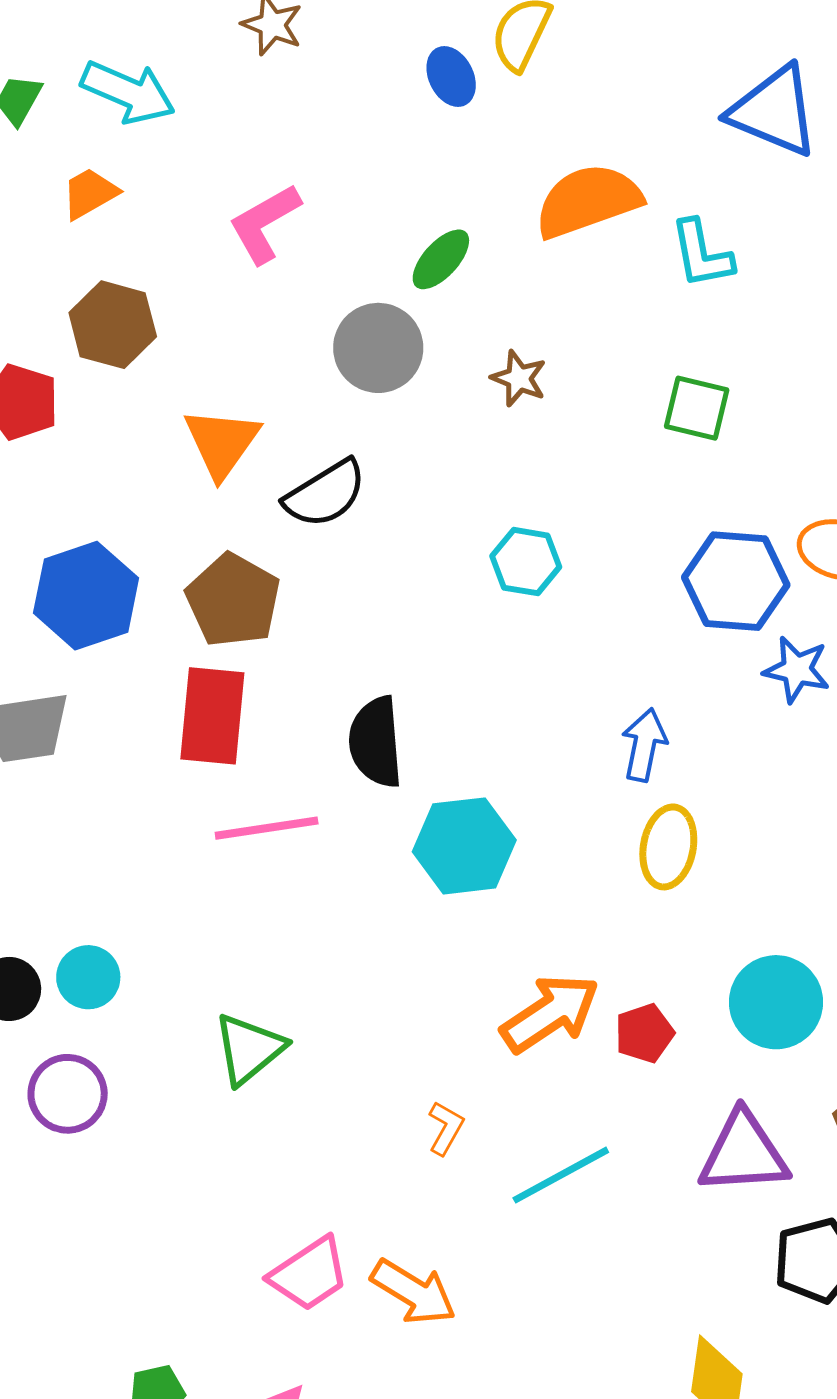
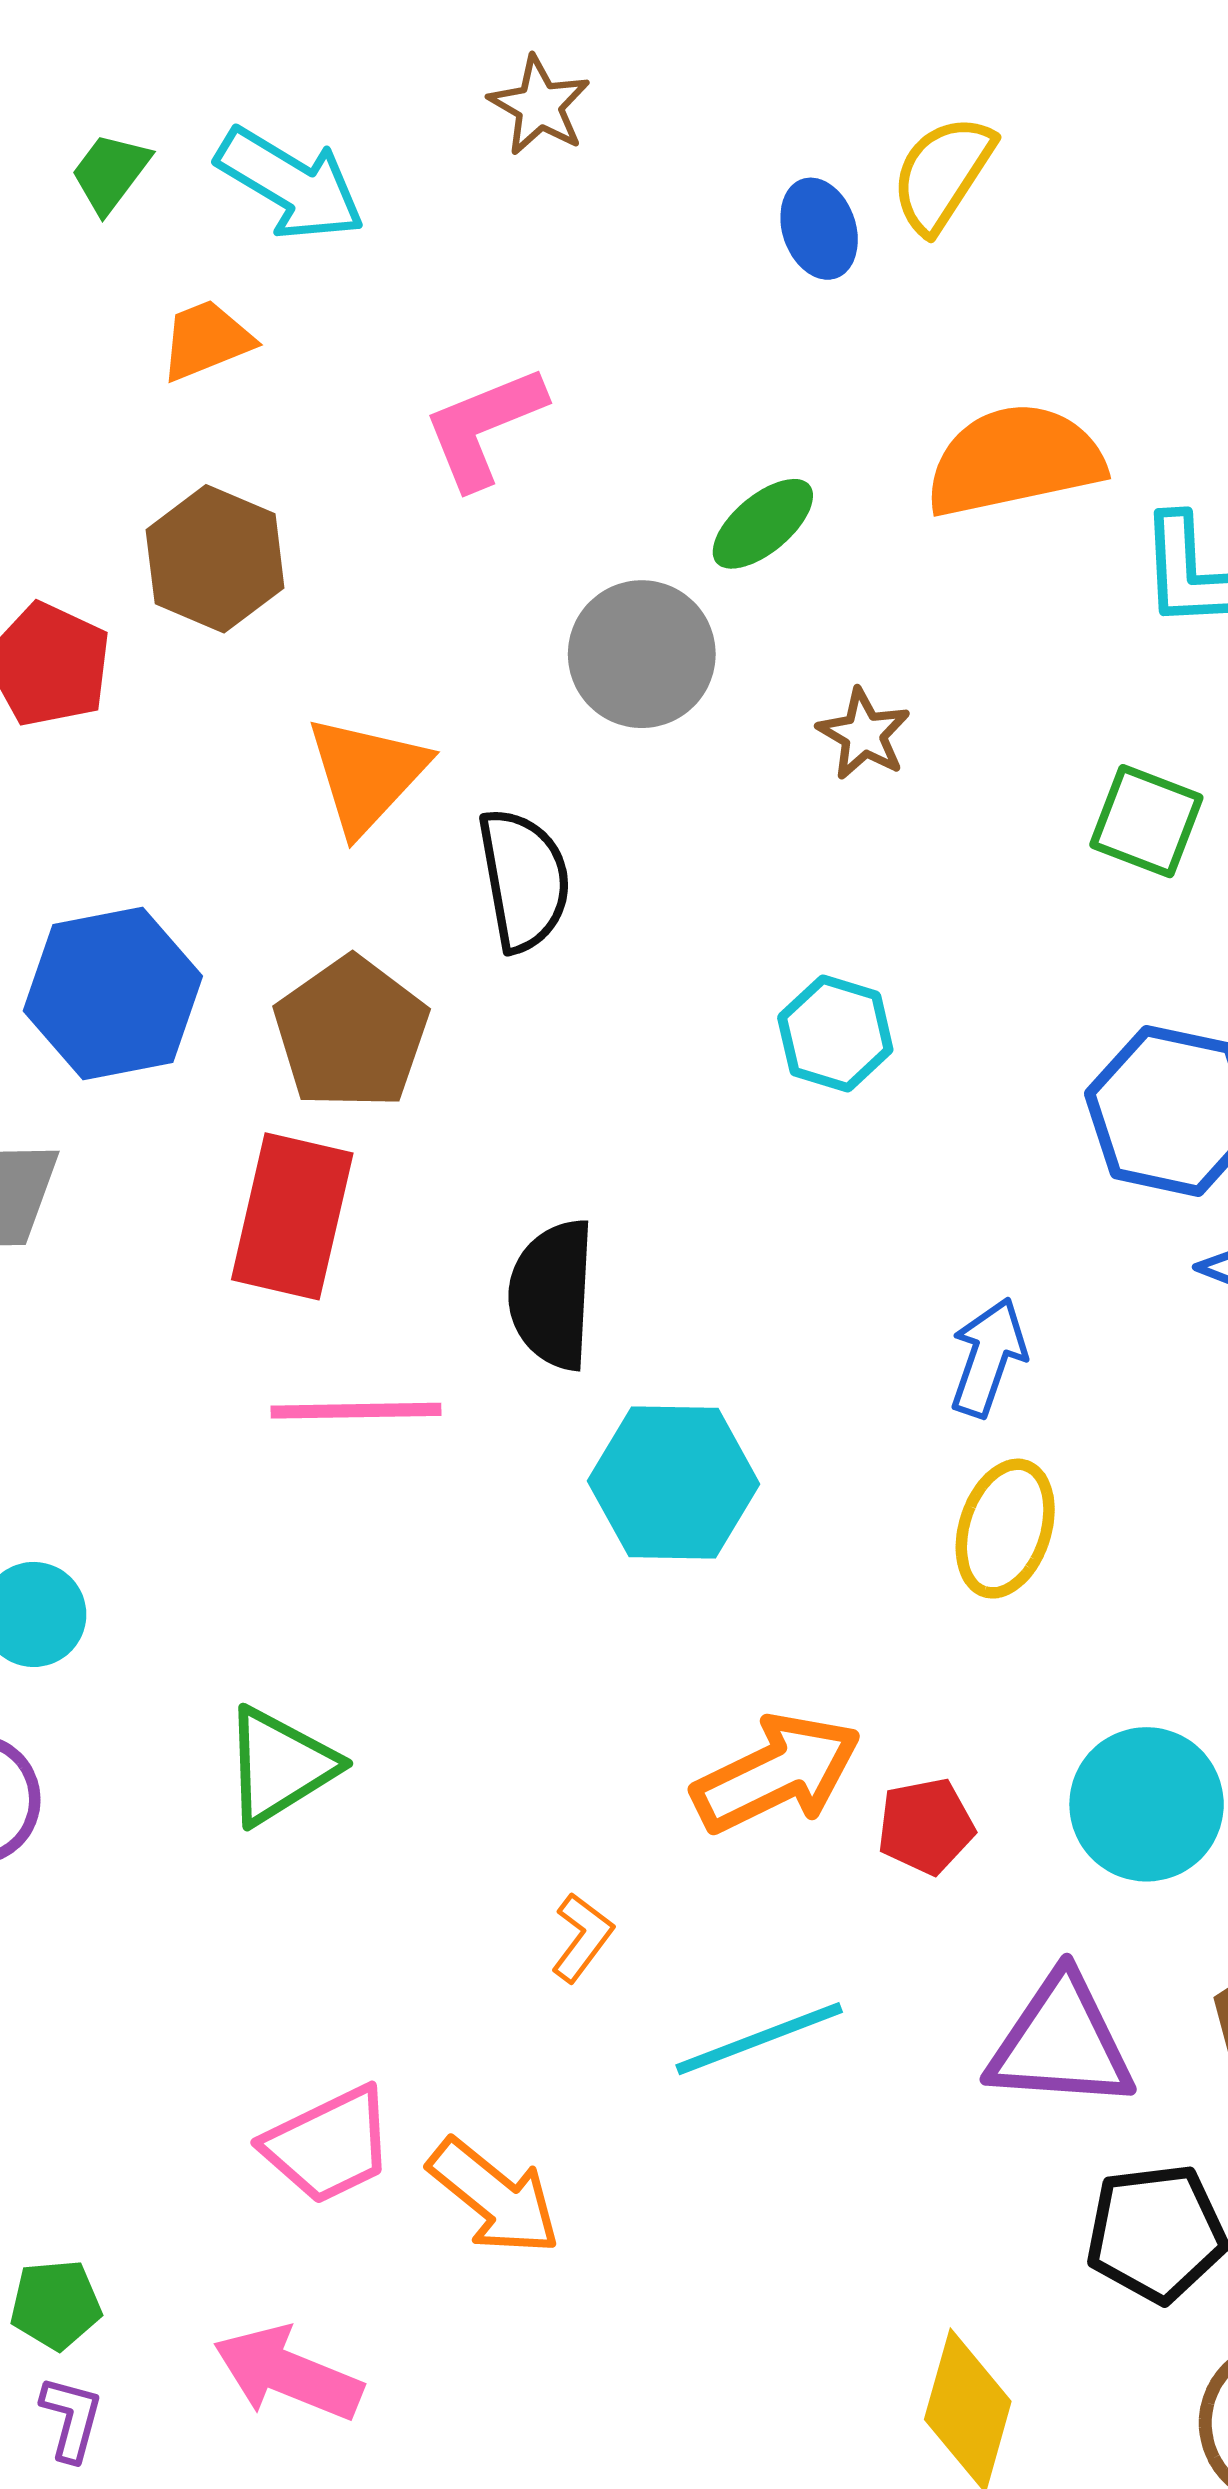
black semicircle: (325, 494) -> (524, 880), turned -76

